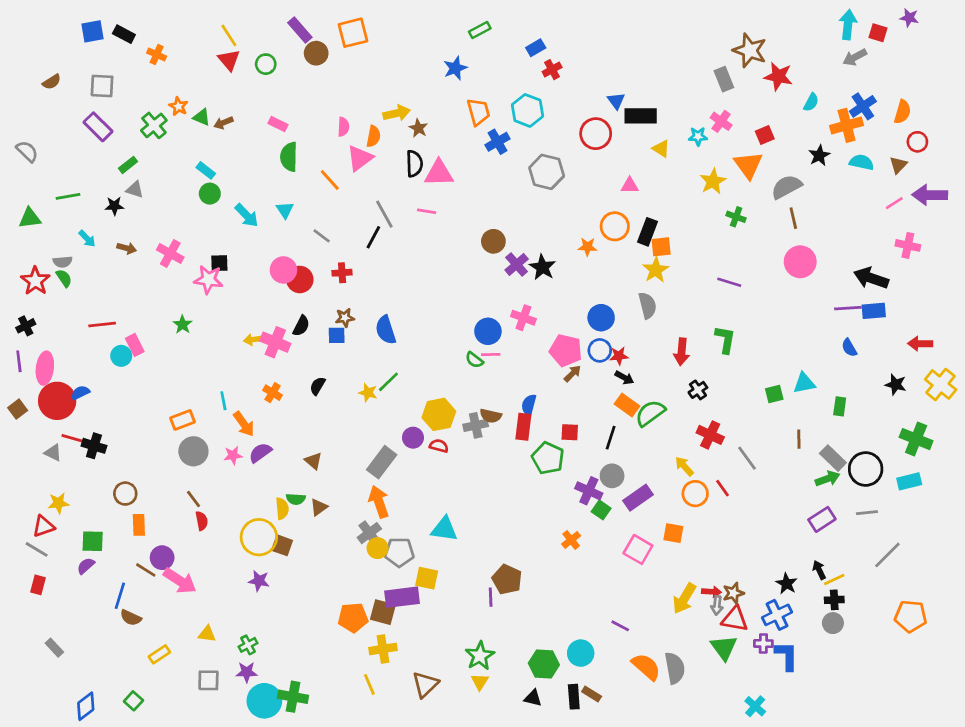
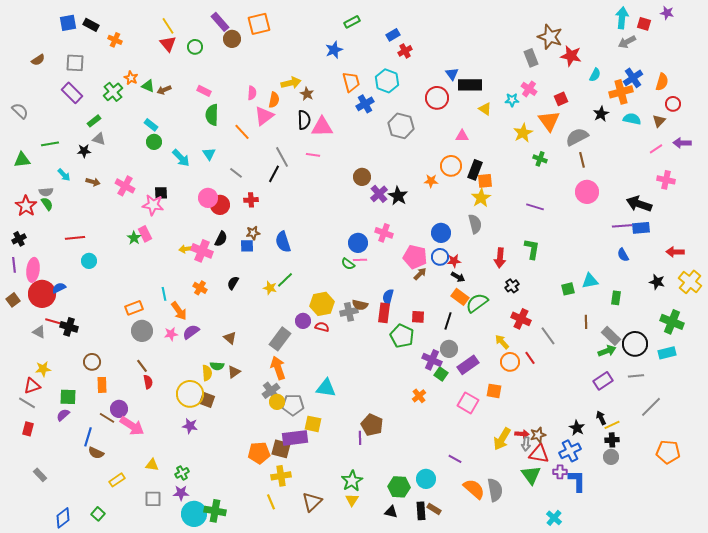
purple arrow: (930, 195) -> (682, 143), size x0.7
pink rectangle: (135, 345) -> (145, 234), moved

